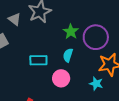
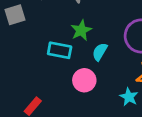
green star: (71, 32) -> (81, 30), moved

